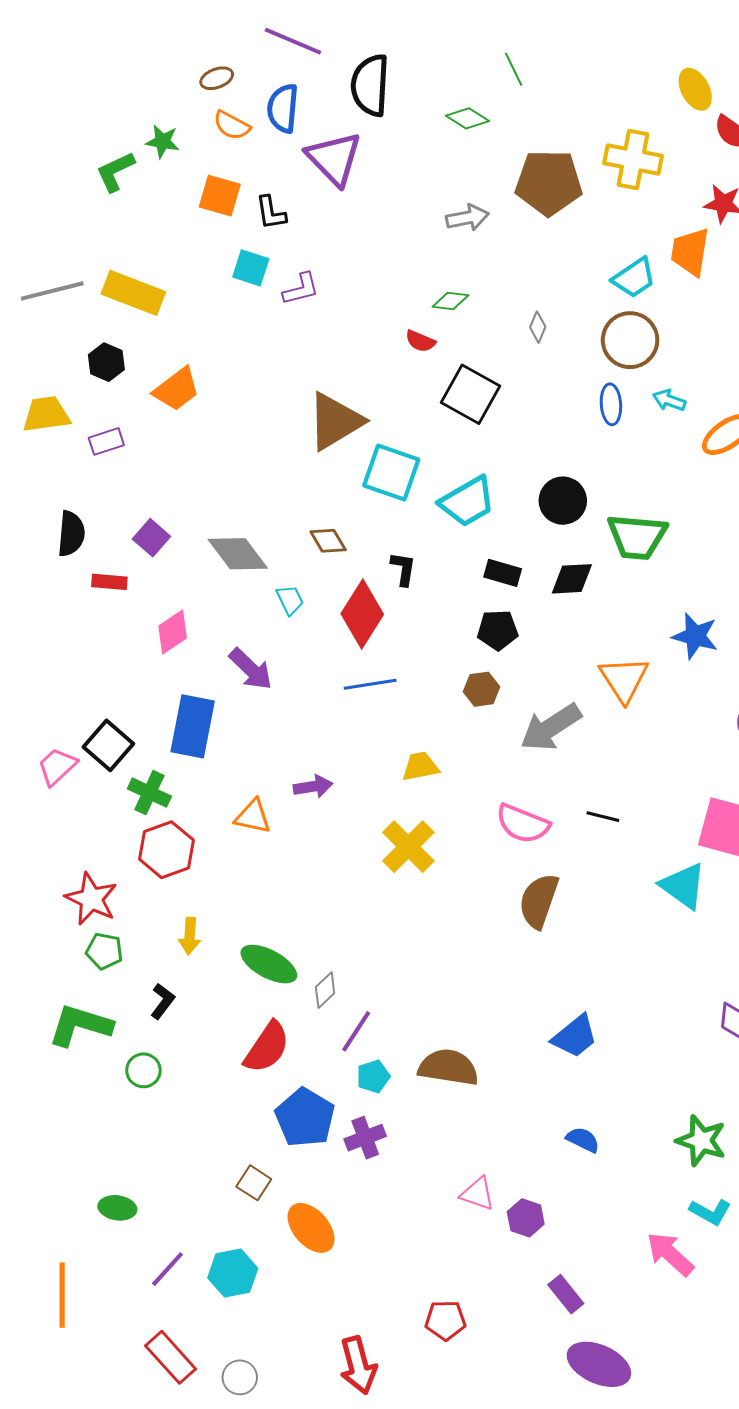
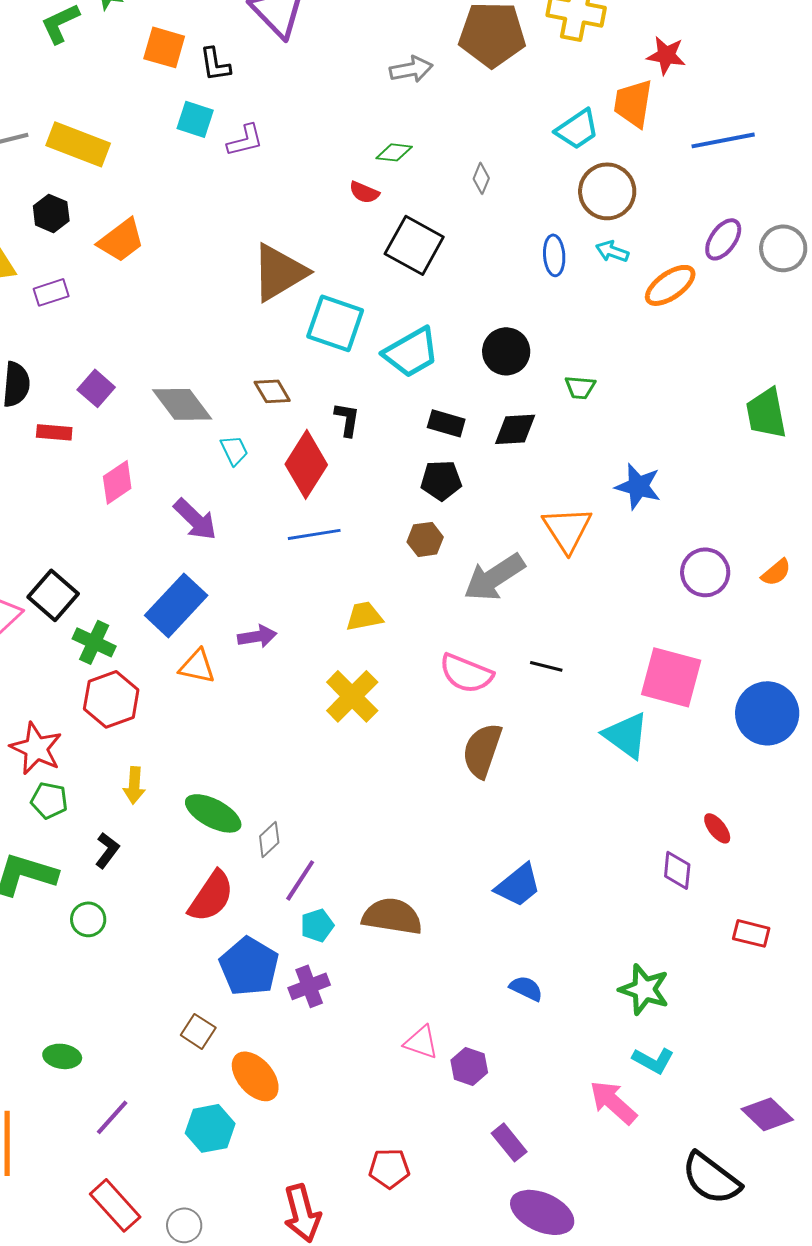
brown circle: (630, 340) -> (607, 191), moved
green trapezoid: (637, 537) -> (580, 387), size x0.5
blue rectangle: (193, 726) -> (176, 605), moved, turned 32
cyan hexagon: (233, 1273) -> (210, 1128), moved

